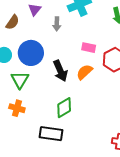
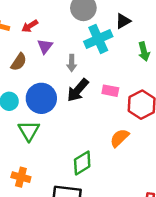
black arrow: (60, 71) -> (78, 90), moved, turned 65
orange semicircle: (84, 72) -> (119, 138), moved
orange cross: (17, 108) -> (21, 177), moved

